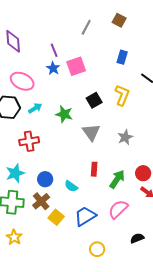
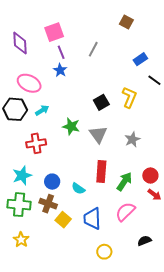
gray line: (86, 27) -> (93, 49), moved
blue rectangle: (122, 57) -> (140, 59), moved, turned 40
pink square: (76, 66) -> (54, 32), moved
green star: (64, 114) -> (71, 126), moved
red rectangle: (94, 169) -> (101, 171), size x1.5
brown cross: (41, 201) -> (48, 204), turned -30
blue trapezoid: (85, 216) -> (92, 219), turned -60

